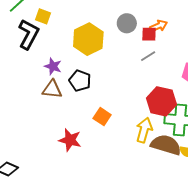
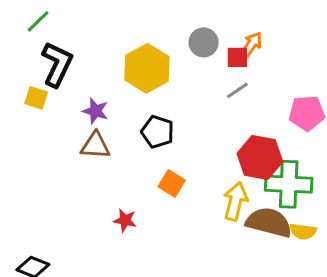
yellow square: (43, 16) -> (36, 98), moved
orange arrow: (159, 26) -> (251, 45), turned -30
black pentagon: (80, 81) -> (158, 132), moved
red star: (70, 140) -> (125, 220), size x0.7

